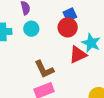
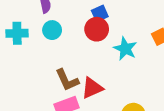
red triangle: (78, 55) -> (92, 88), moved

